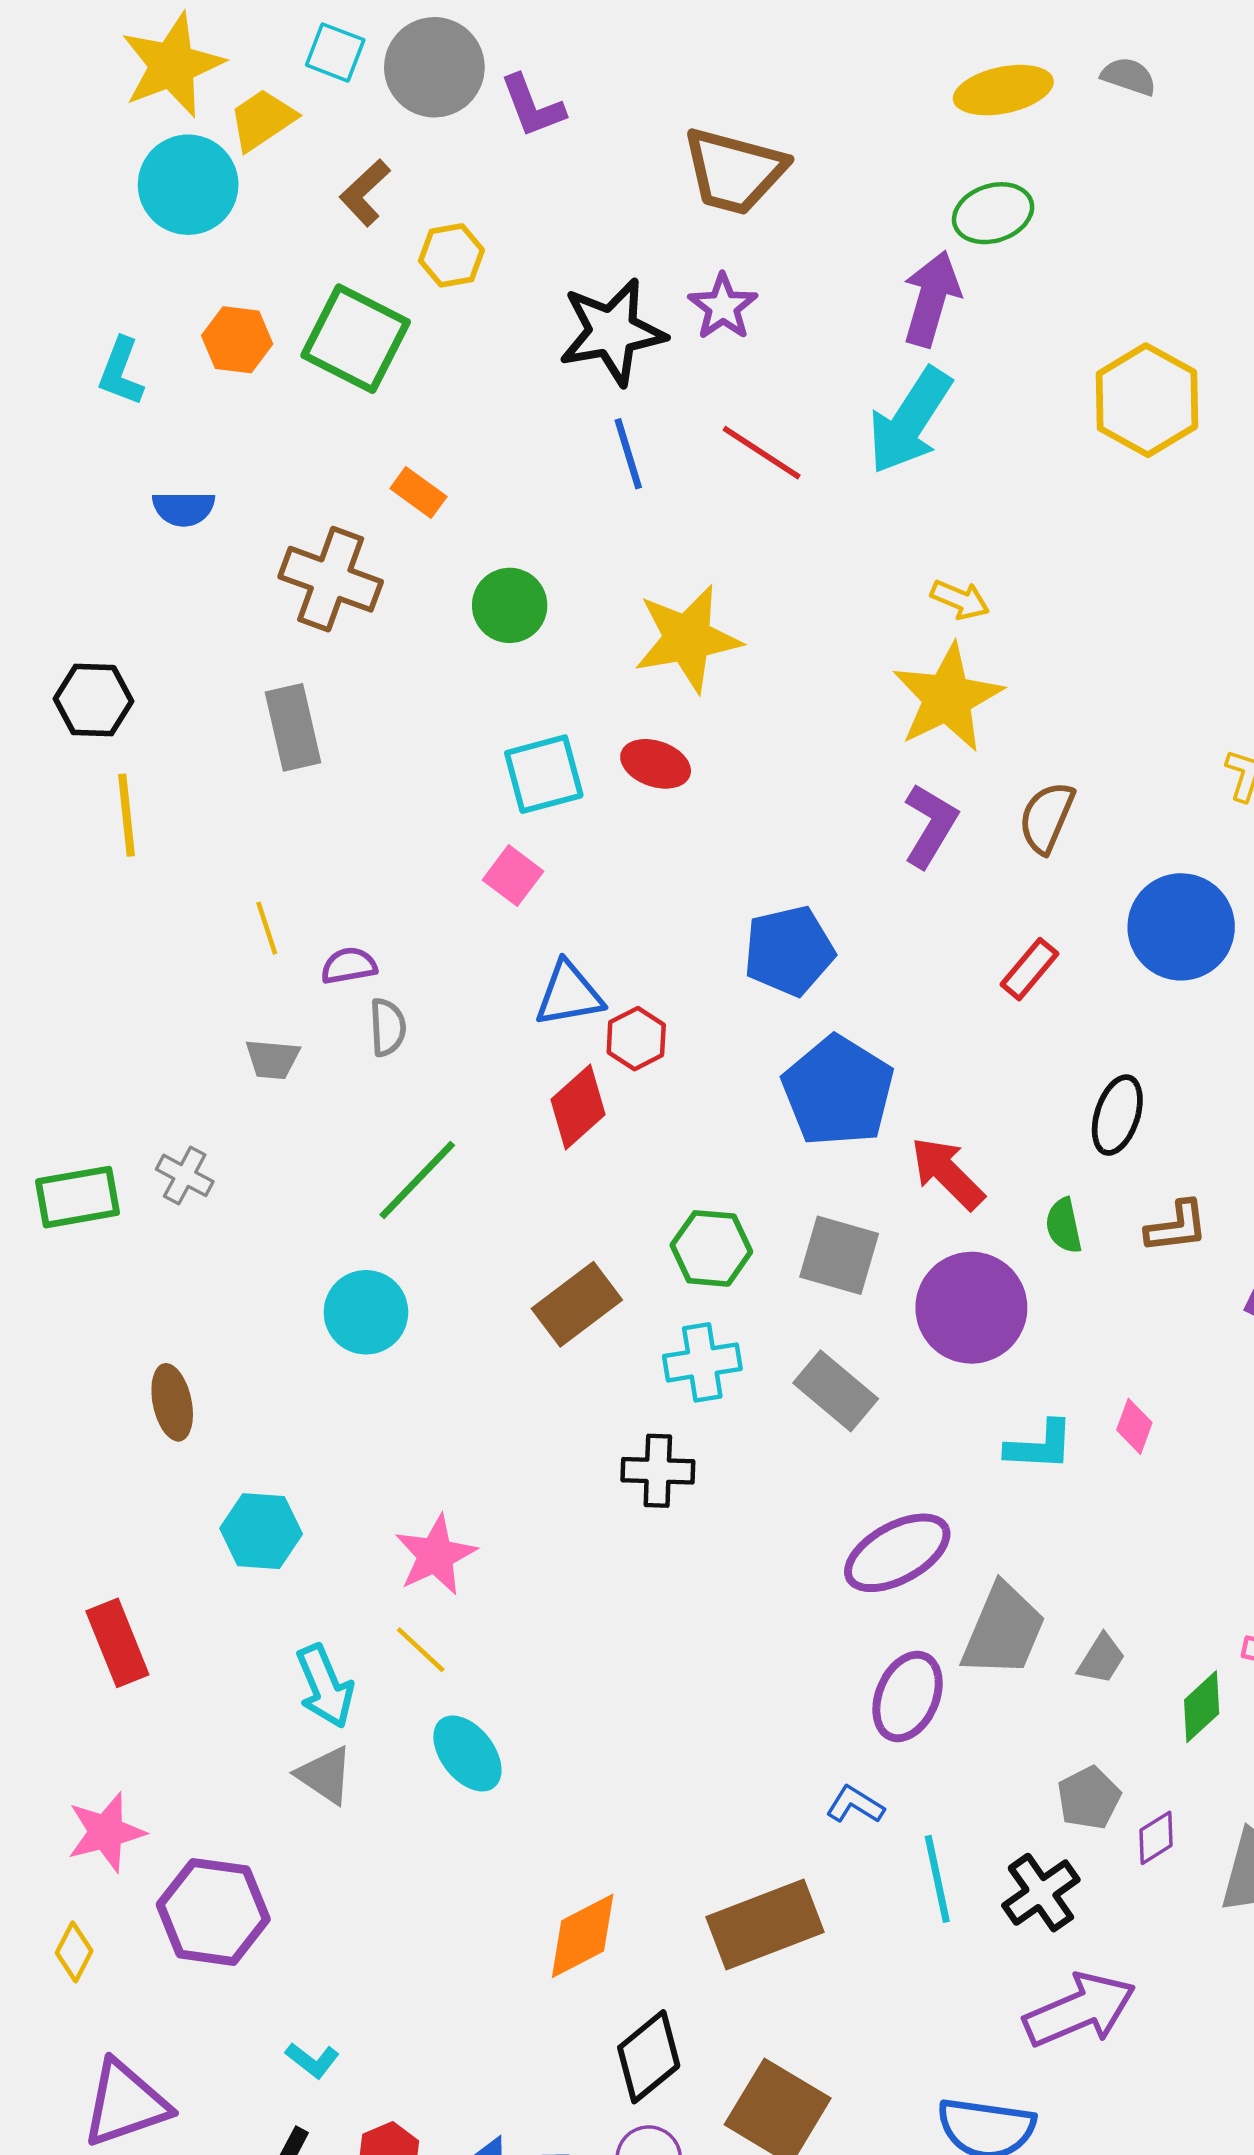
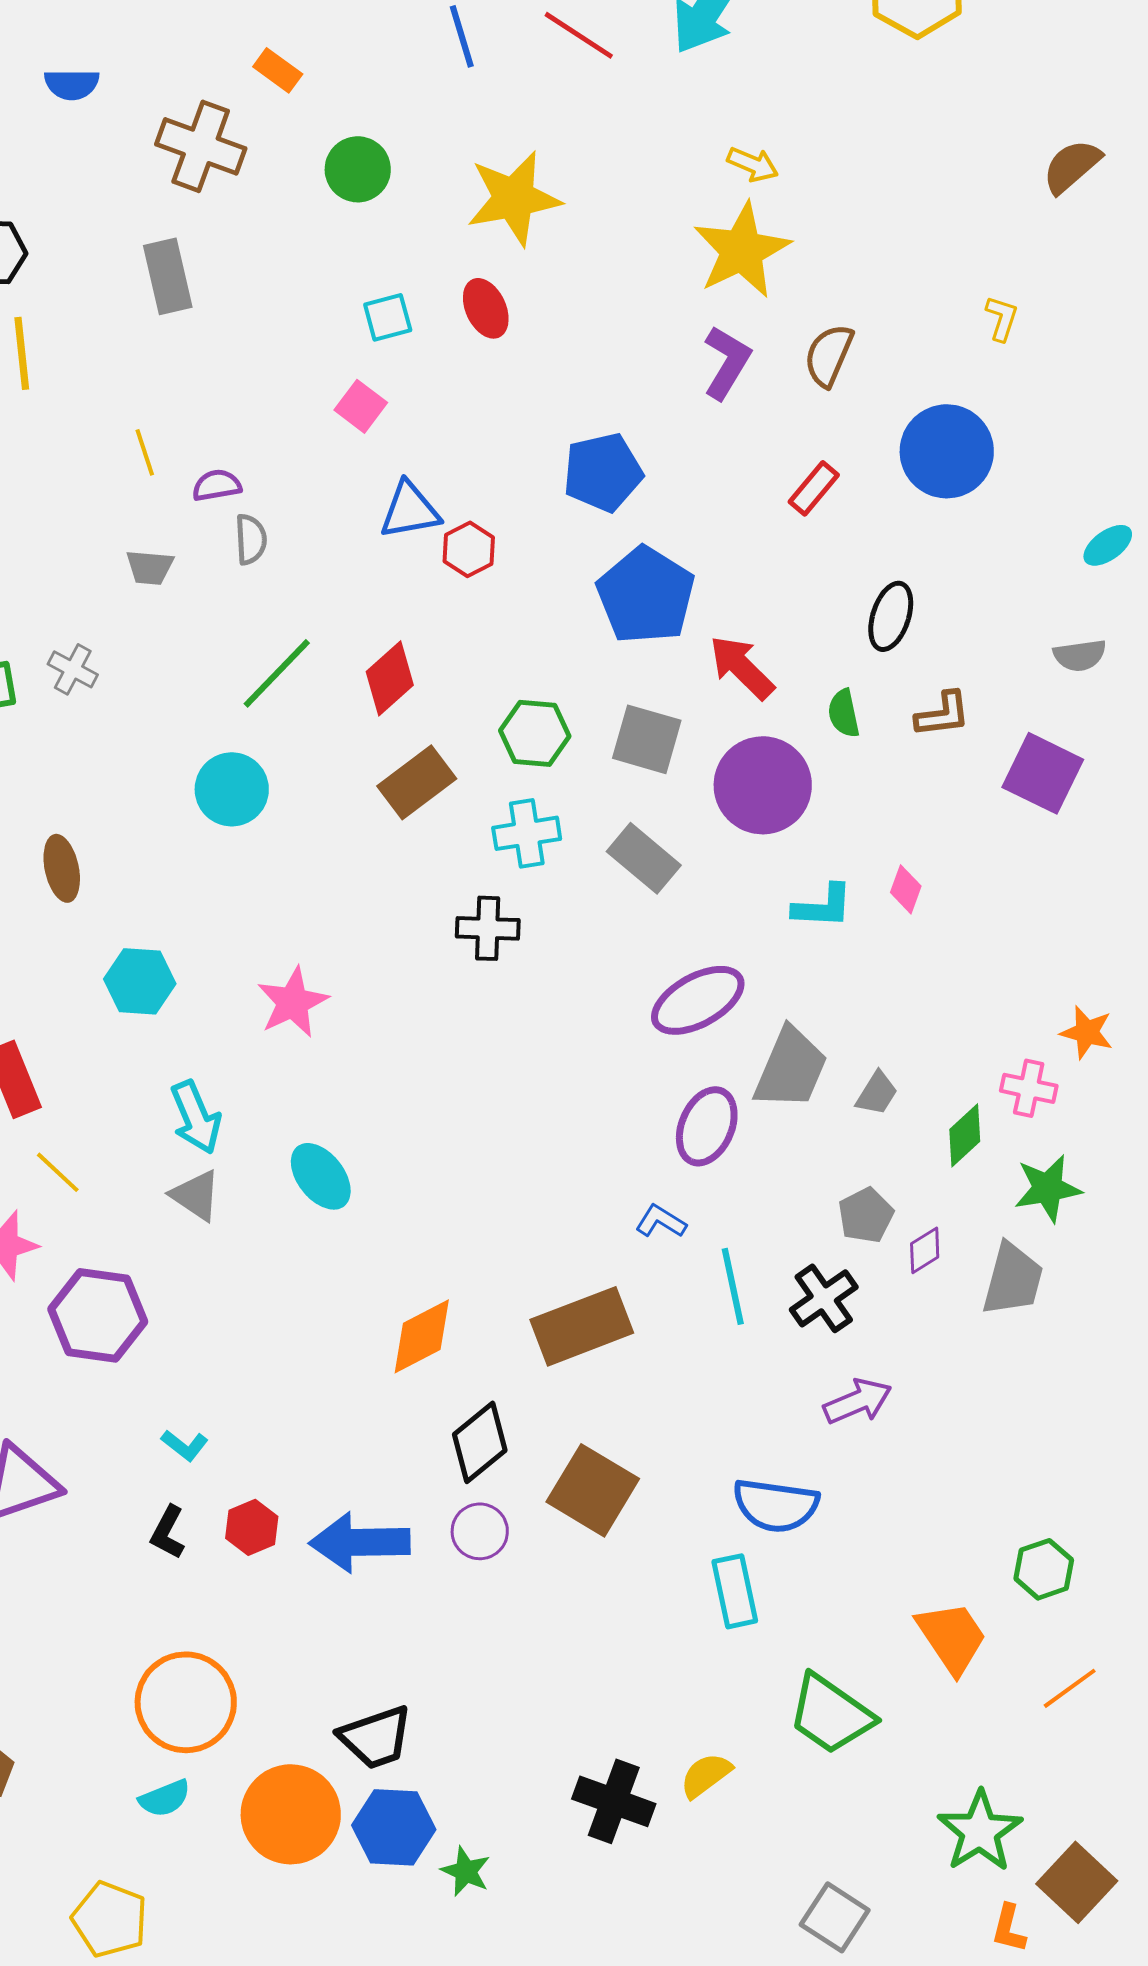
red ellipse: (656, 764) -> (486, 308), turned 46
cyan square: (544, 774) -> (388, 317), size x0.7
red diamond: (578, 1107) -> (390, 678), moved
yellow line: (421, 1650) -> (58, 1172), moved
purple arrow: (1080, 2010) -> (858, 1401), size x0.7

